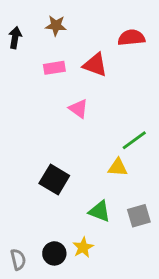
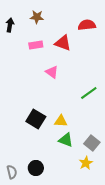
yellow triangle: (118, 167) -> (61, 121), moved
gray square: (139, 216) -> (92, 143), turned -35
yellow star: (83, 247) -> (86, 163), moved

